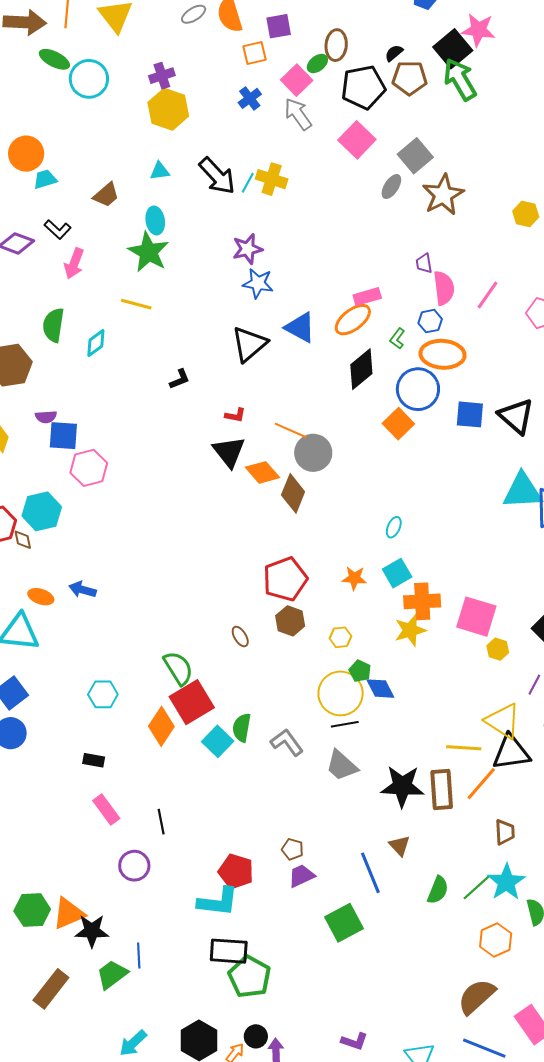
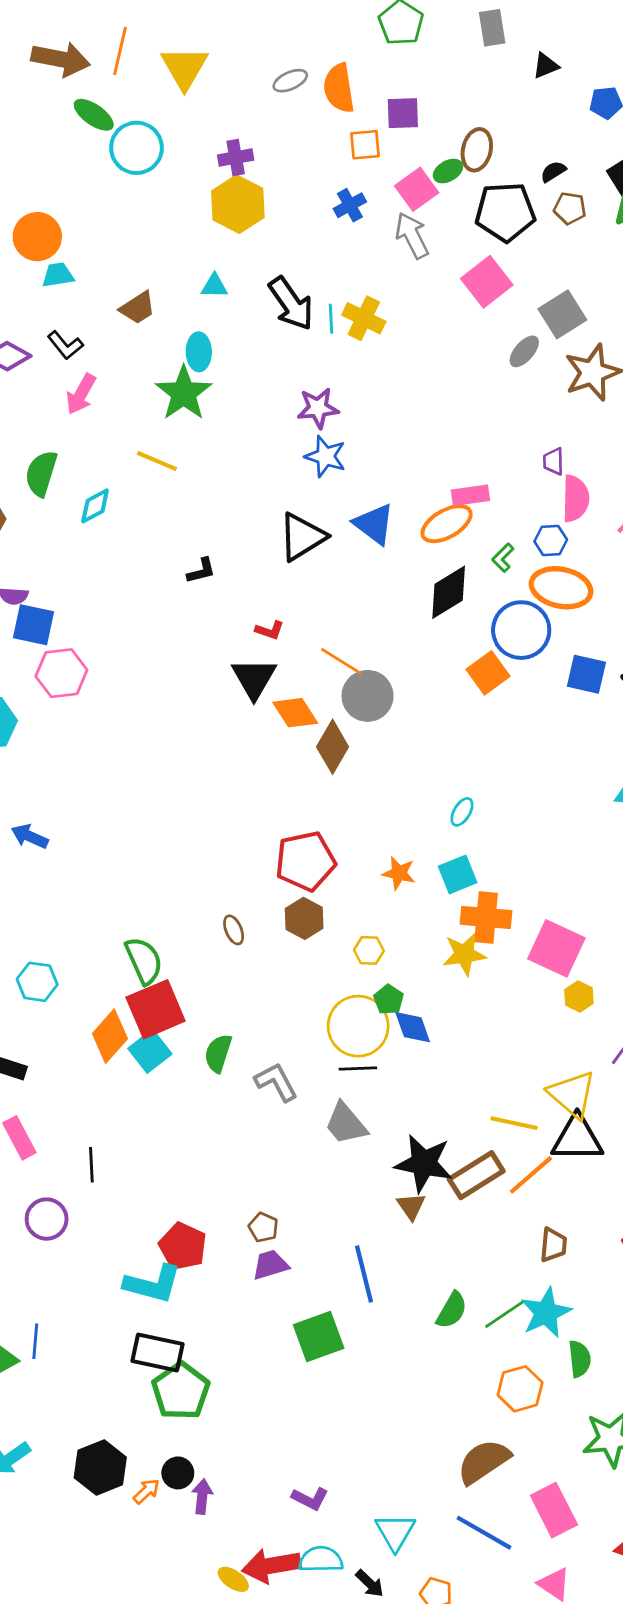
brown pentagon: (410, 78) -> (570, 208), size x0.7
cyan line: (248, 183) -> (331, 319), turned -40
cyan square: (218, 741) -> (150, 1051), moved
brown rectangle: (442, 789) -> (476, 1175), turned 54
brown triangle: (400, 846) -> (411, 1206), moved

